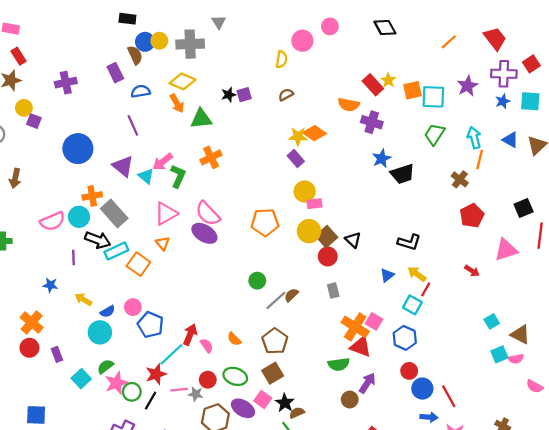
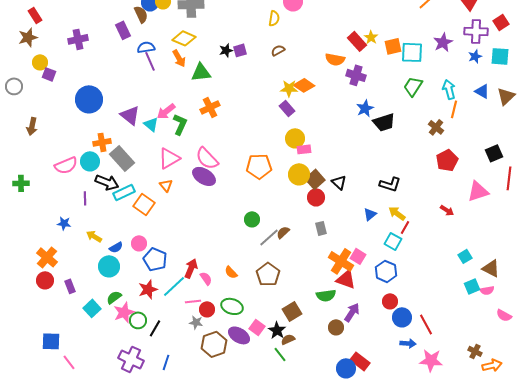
purple line: (133, 125) -> (150, 61), moved
brown square: (273, 373) -> (292, 311), moved
red star: (156, 374) -> (148, 289), moved
pink line: (179, 390) -> (193, 301), moved

